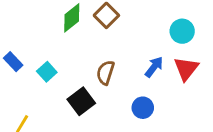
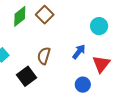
red triangle: (186, 69) -> (101, 64), moved
blue circle: (143, 108) -> (83, 85), moved

